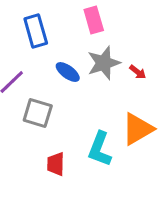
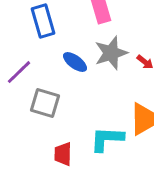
cyan L-shape: (100, 149) -> (107, 139), turned 72

